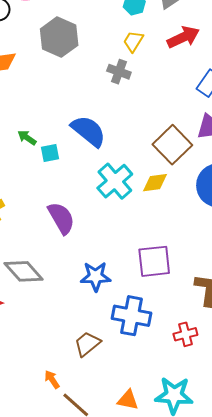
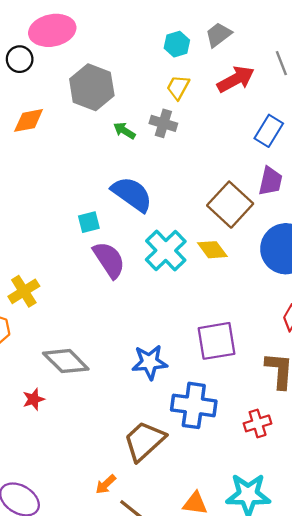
green arrow: (27, 138) -> (124, 131), moved
yellow diamond: (155, 183) -> (212, 250), turned 64
purple semicircle: (61, 218) -> (109, 260), moved
brown trapezoid: (87, 344) -> (144, 441), size x1.4
orange arrow: (52, 379) -> (106, 484), turned -96

